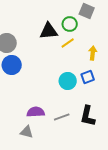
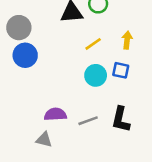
yellow line: (68, 43) -> (93, 44), moved
blue square: (88, 77) -> (121, 70), turned 32

